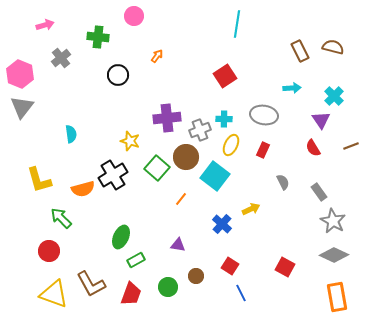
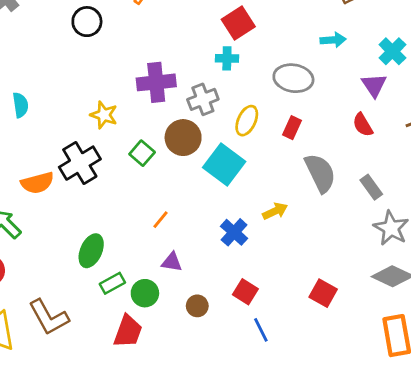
cyan cross: (224, 119) -> (227, 58), moved
green square: (157, 168) -> (142, 153), size x0.7
gray semicircle: (283, 182) -> (320, 173), size x1.8
orange line: (181, 199) -> (160, 220), moved
green circle: (168, 287) -> (145, 293), moved
red trapezoid: (131, 294) -> (128, 331), moved

